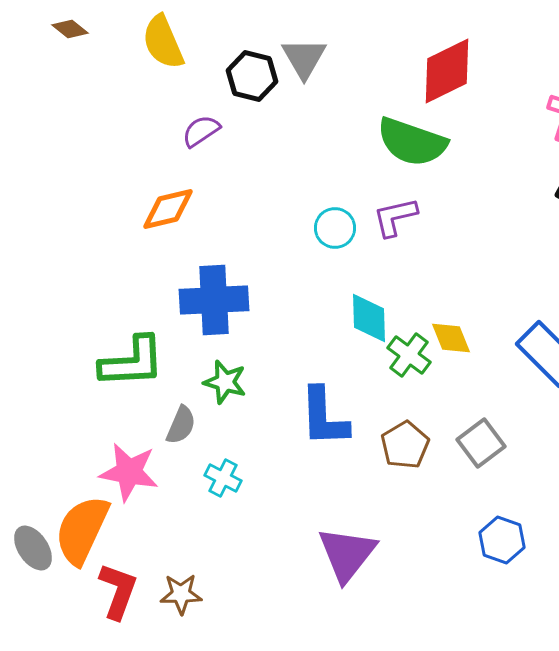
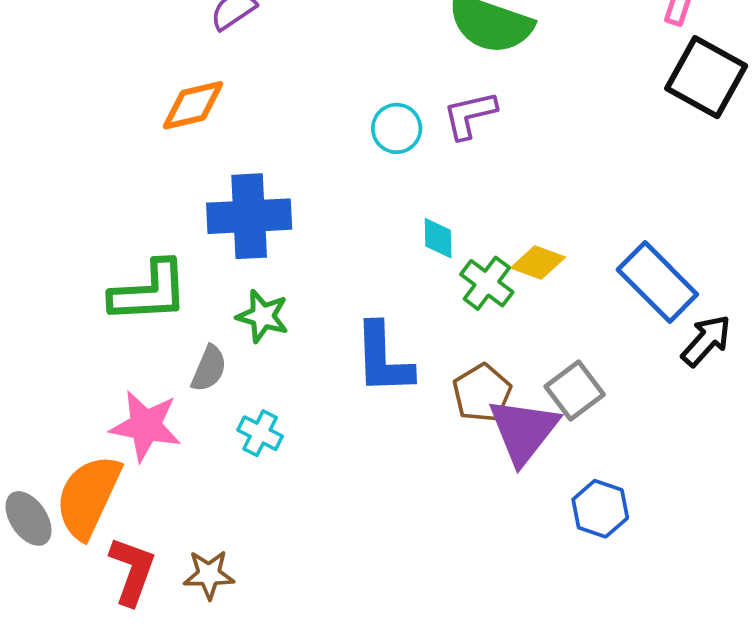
cyan diamond: (369, 318) -> (438, 238), size x0.7
yellow diamond: (451, 338) -> (538, 263), turned -48
purple triangle: (347, 554) -> (523, 431), moved

